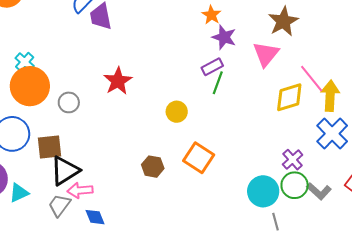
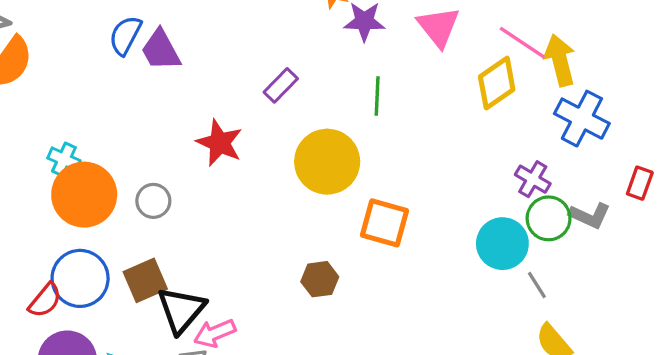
purple rectangle: (212, 67) -> (281, 85), moved
yellow circle: (177, 112) -> (327, 162), size x1.8
brown hexagon: (153, 167) -> (320, 279), moved

